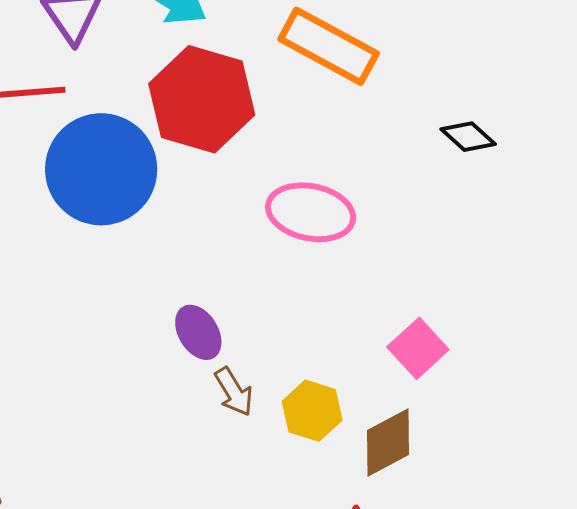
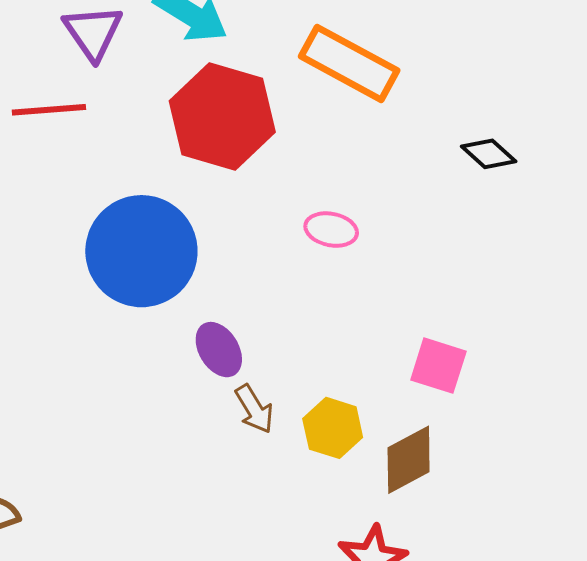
blue circle: (101, 169) -> (141, 251), moved
pink ellipse: (311, 212) -> (331, 230), size x0.6
pink square: (418, 348) -> (438, 366), turned -30

